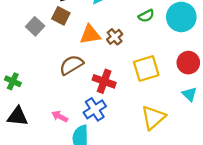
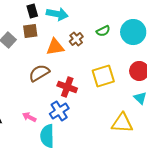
brown square: (61, 16) -> (30, 31), turned -35
brown cross: (115, 37) -> (76, 39), moved
yellow triangle: (153, 118) -> (122, 123), moved, turned 45

